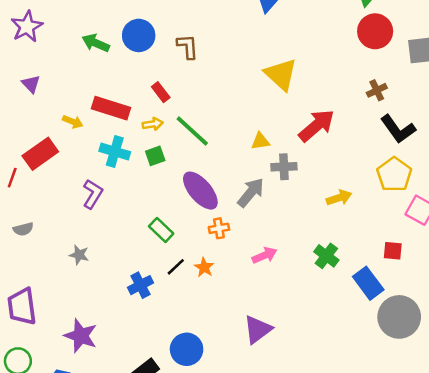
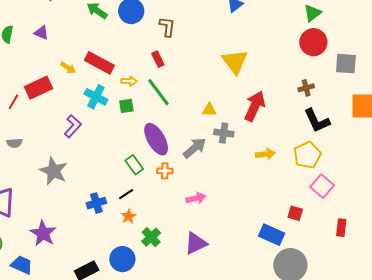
purple triangle: (31, 84) -> (41, 33), turned -35
red rectangle: (161, 92) -> (158, 59), moved
red arrow: (316, 126) -> (255, 106), turned -36
yellow arrow: (339, 198) -> (265, 154), moved
green rectangle: (161, 230) -> (134, 165), moved
gray star: (79, 255) -> (54, 171), size x1.8
green cross: (326, 256) -> (151, 237), moved
orange star: (204, 267) -> (128, 216), moved
blue rectangle: (368, 283) -> (272, 235), turned -40
purple triangle: (258, 329) -> (196, 243), moved

